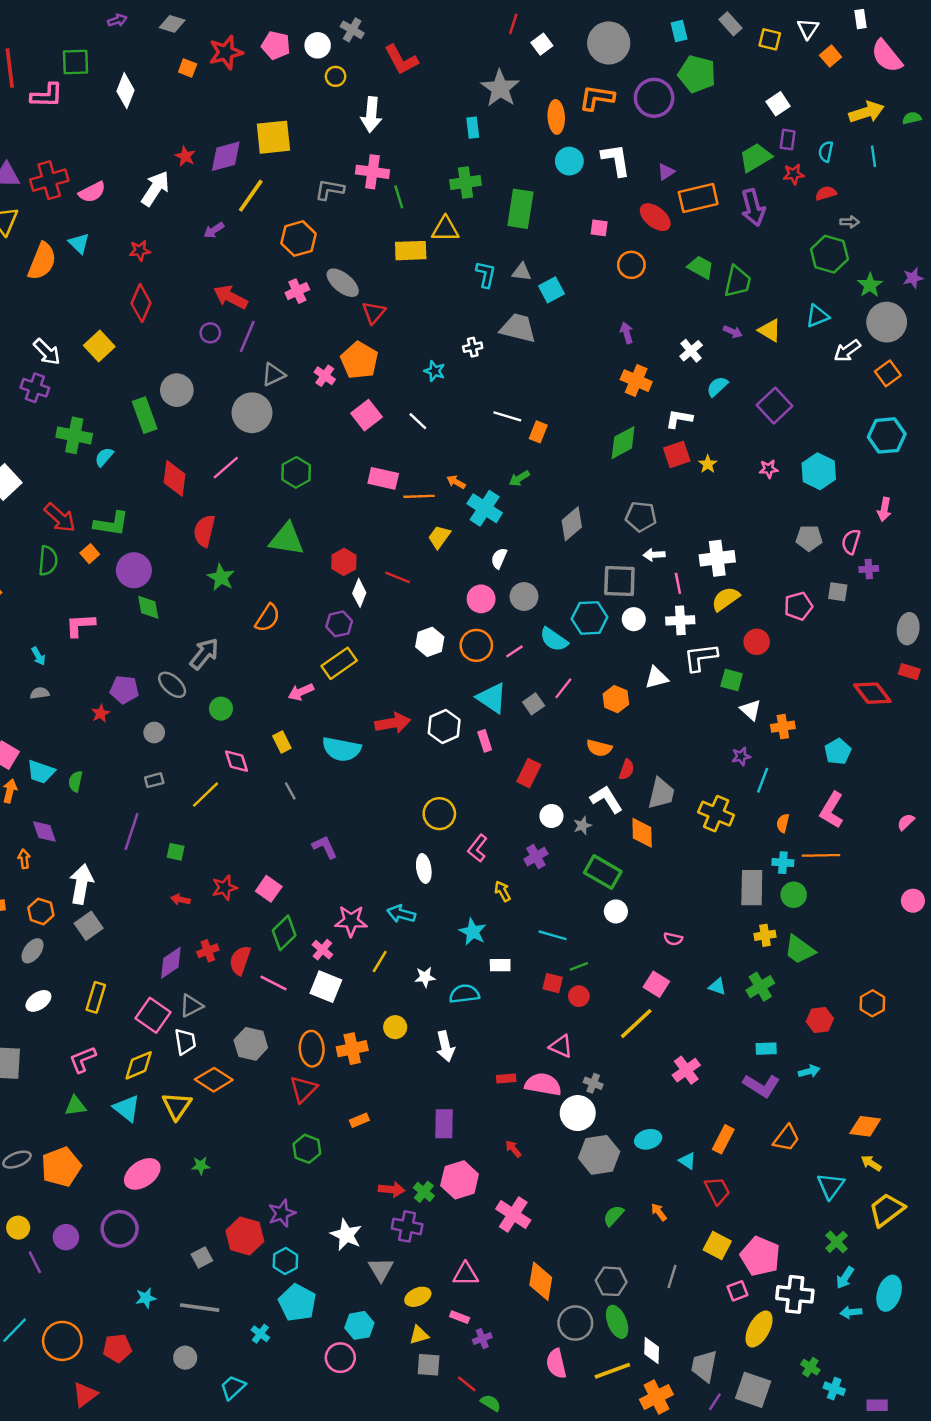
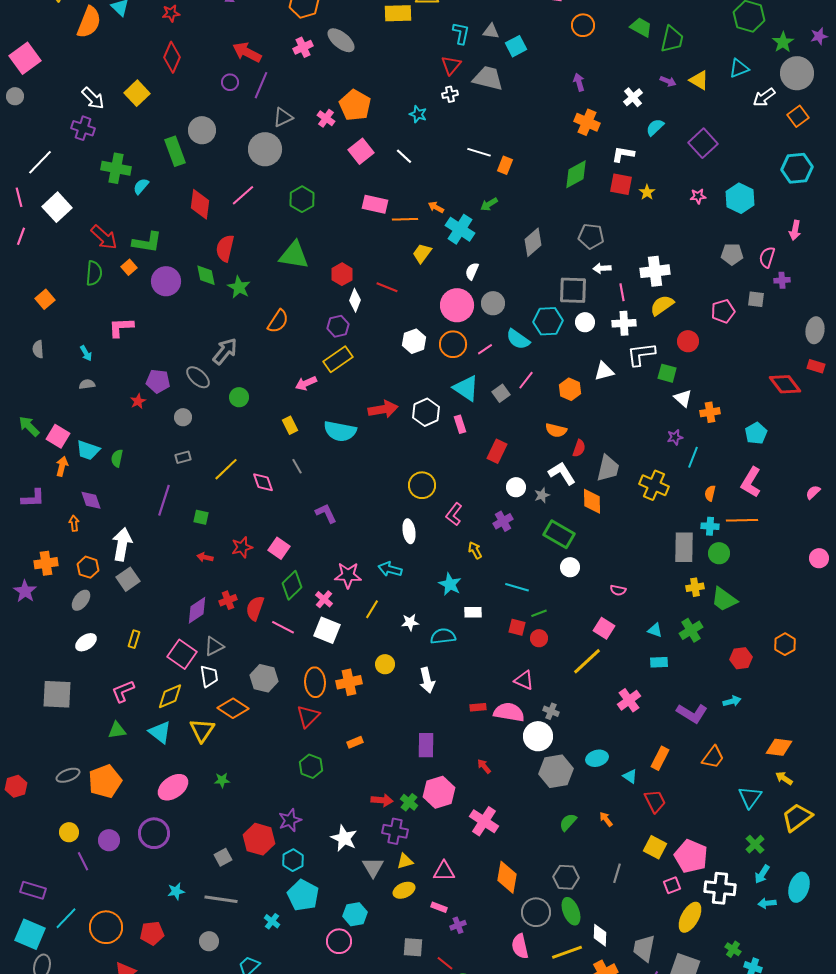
red triangle: (374, 313) -> (451, 65), moved
red square: (677, 455) -> (621, 184), turned 30
pink circle: (481, 599) -> (457, 305), size x1.4
green diamond: (148, 607) -> (206, 275), moved
pink diamond: (236, 761) -> (263, 482), moved
yellow rectangle: (96, 997) -> (134, 639), size x0.7
cyan rectangle: (766, 1049) -> (659, 662), moved
yellow triangle: (419, 1335) -> (405, 861), moved

